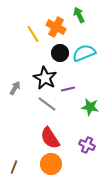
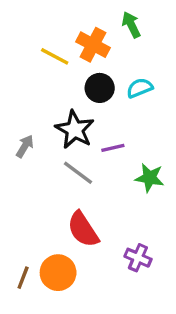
yellow line: (33, 34) -> (55, 56), turned -30
cyan semicircle: (84, 53) -> (140, 88), size x0.7
purple cross: (87, 145) -> (138, 258), moved
orange circle: (51, 164) -> (58, 273), moved

